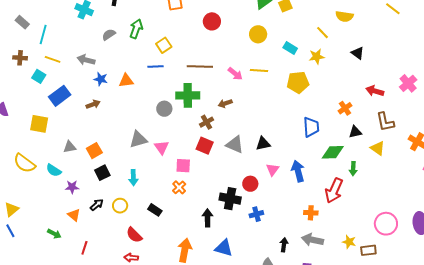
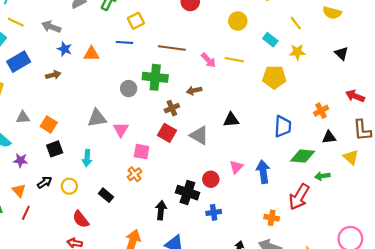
yellow line: (322, 33) -> (296, 23), moved
black triangle: (263, 144) -> (231, 120), moved
orange square: (94, 151) -> (49, 124), turned -35
green arrow: (353, 169) -> (322, 176), turned 72
red line: (84, 248) -> (26, 213), moved

